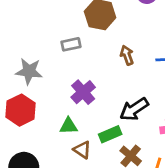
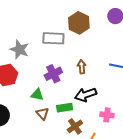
gray rectangle: (71, 44) -> (53, 38), size x1.5
brown arrow: (127, 55) -> (82, 67), moved

